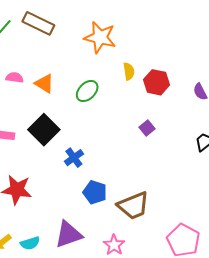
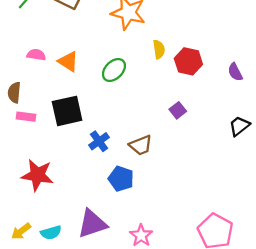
black square: (44, 130) -> (67, 111), turned 32
brown trapezoid: (133, 206) -> (141, 145), moved, size x0.7

